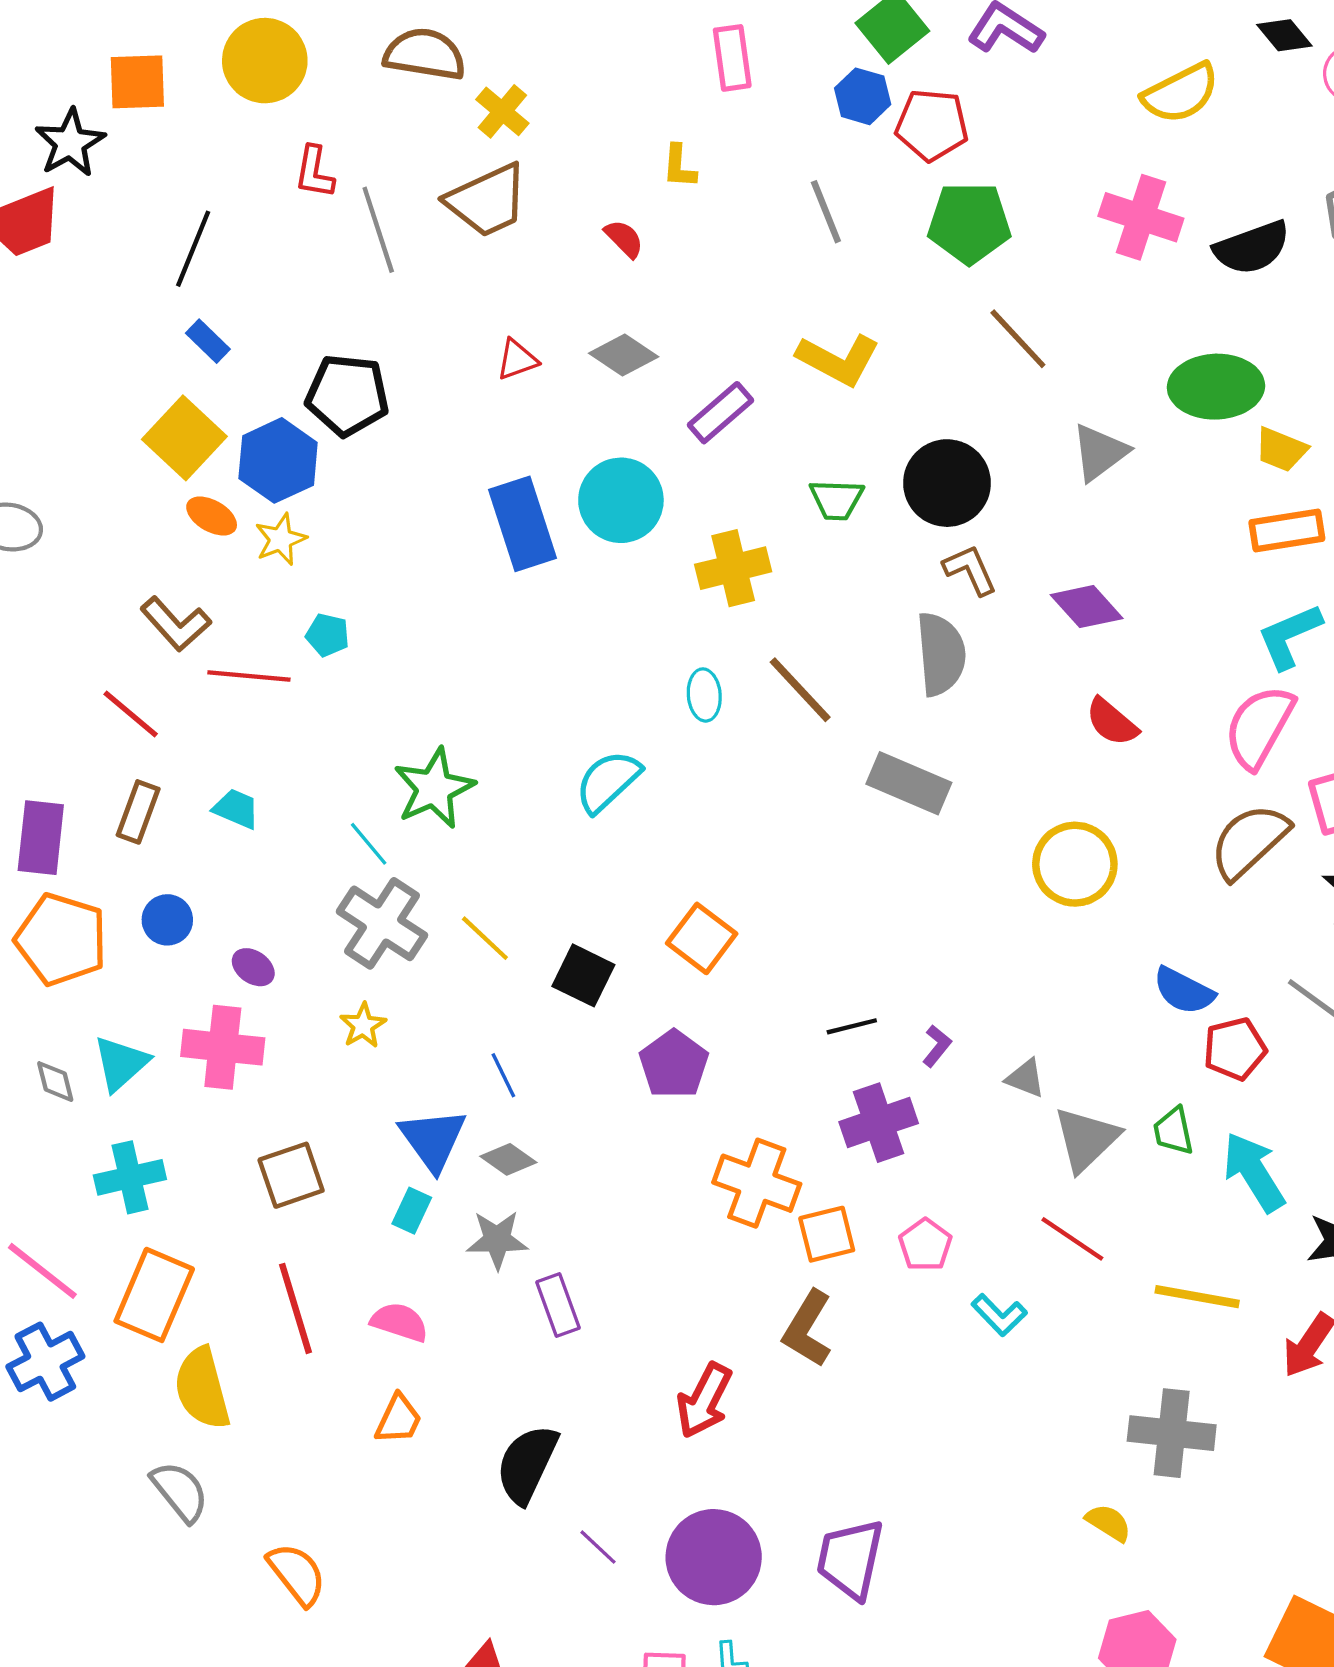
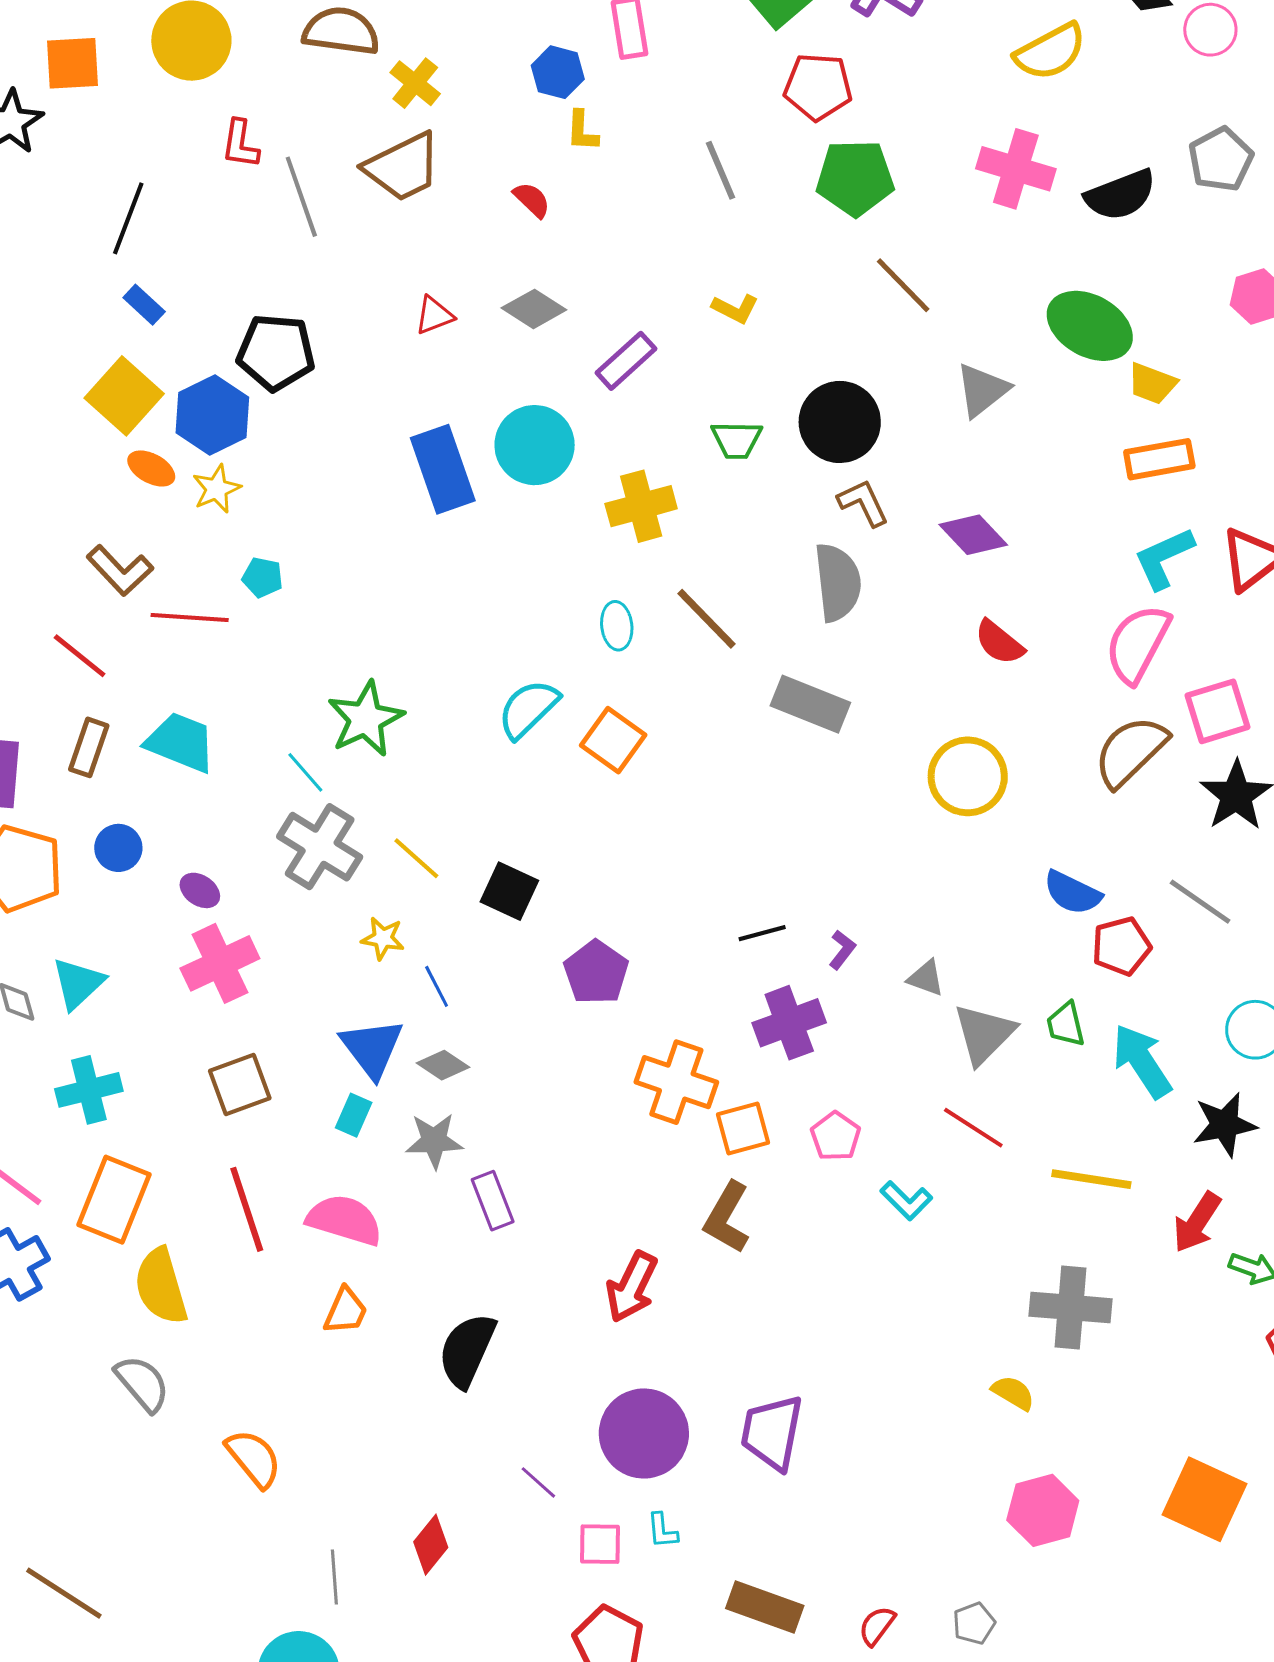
blue hexagon: (863, 96) -> (558, 72), moved
yellow L-shape: (838, 360) -> (735, 309), size x0.6
green ellipse: (1216, 387) -> (1090, 326), turned 32
cyan trapezoid: (236, 809) -> (181, 742), size x1.6
orange square: (702, 938) -> (613, 740), moved
yellow star: (363, 1025) -> (383, 938), moved, turned -30
pink cross: (223, 1047) -> (220, 963), moved, turned -30
pink semicircle: (399, 1322) -> (344, 1220), size x1.4
purple line: (598, 1547) -> (538, 1482), moved

